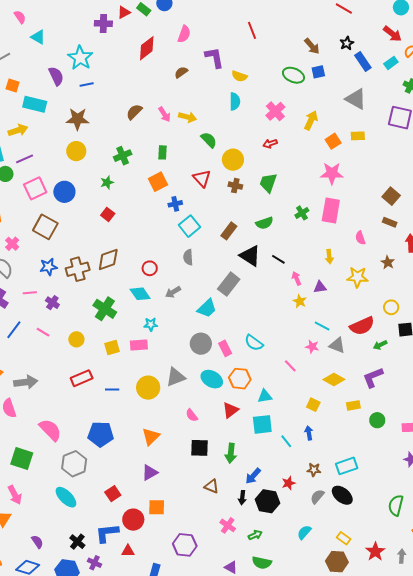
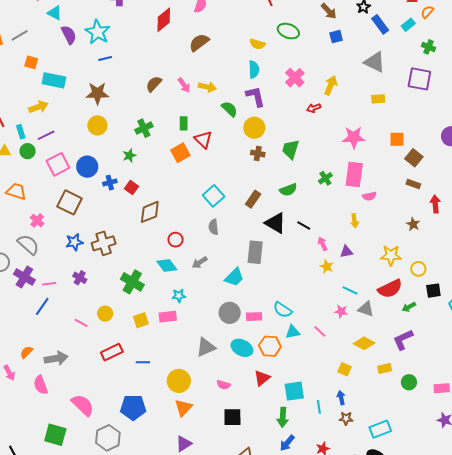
purple L-shape: (214, 57) -> (255, 96), moved
brown semicircle: (181, 72) -> (199, 43), size x1.5
green ellipse: (293, 75) -> (288, 31), moved
purple semicircle: (56, 76) -> (69, 35), moved
orange square: (333, 141) -> (397, 139), moved, turned 35
red arrow: (270, 144) -> (314, 108), moved
red triangle: (202, 178) -> (203, 140), moved
blue cross: (175, 204) -> (110, 183), moved
pink semicircle: (360, 238) -> (369, 196), moved, turned -80
brown diamond: (108, 260) -> (150, 212), moved
yellow star: (357, 277) -> (391, 255), moved
gray rectangle: (229, 284) -> (255, 252), turned -30
pink line: (30, 293) -> (49, 284), moved
pink line: (43, 332) -> (81, 323), moved
pink rectangle: (225, 348) -> (254, 317), turned -63
yellow circle: (148, 388) -> (179, 381), moved
cyan triangle: (265, 396) -> (293, 332), moved
pink semicircle: (192, 415) -> (223, 385), turned -32
cyan line: (286, 441) -> (319, 407), turned 32
green arrow: (231, 453) -> (283, 417), moved
brown star: (314, 470) -> (346, 418), moved

